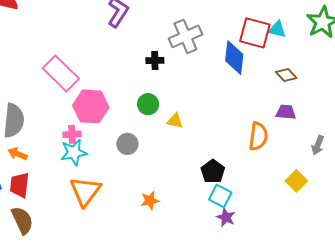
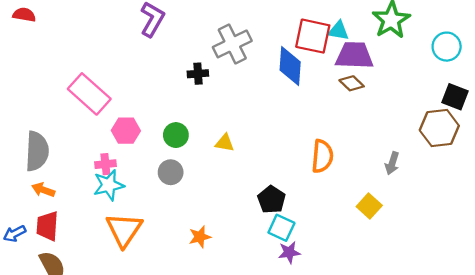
green circle: (148, 104) -> (176, 135), moved
pink hexagon: (91, 106) -> (126, 131), size x0.7
purple trapezoid: (286, 112) -> (354, 55), moved, size x1.6
purple star: (226, 217) -> (289, 252), turned -30

